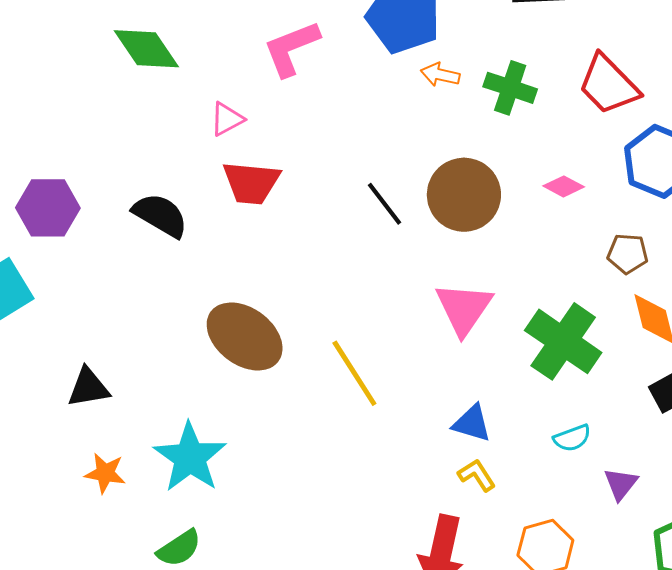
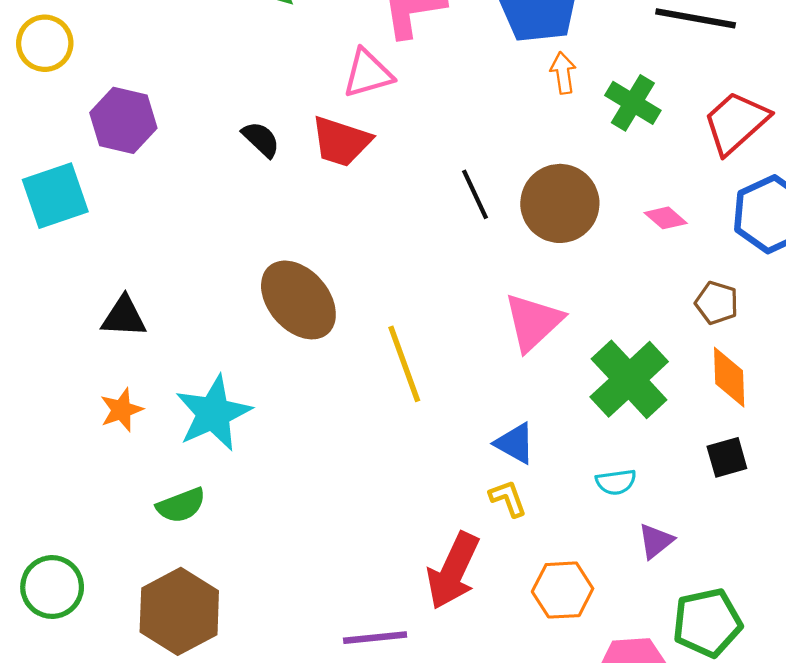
orange arrow: (440, 75) -> (563, 73), turned 57
red trapezoid: (608, 85) -> (736, 122), turned 80
pink triangle: (227, 119) -> (368, 73), moved, size x1.4
black semicircle: (160, 215) -> (261, 139), moved, size x0.7
orange star: (105, 473) -> (121, 410), turned 30

